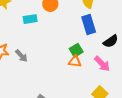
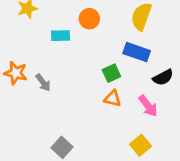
blue rectangle: (89, 25) -> (137, 52), turned -60
green square: (76, 50) -> (111, 73), moved

